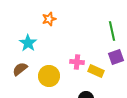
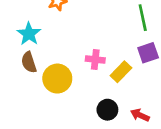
brown semicircle: (20, 69) -> (29, 62), moved, turned -70
yellow rectangle: (96, 71) -> (121, 72), turned -70

